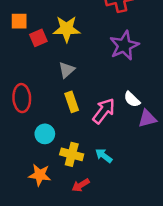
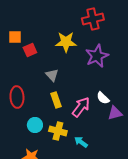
yellow star: (67, 29) -> (66, 42), moved
gray triangle: (67, 70) -> (52, 75), turned -32
yellow cross: (72, 154) -> (58, 131), moved

